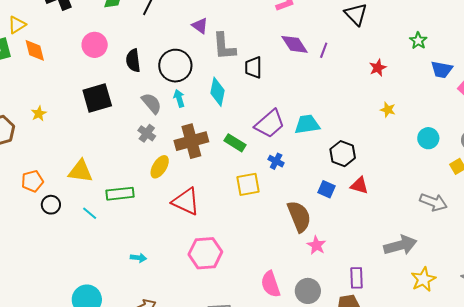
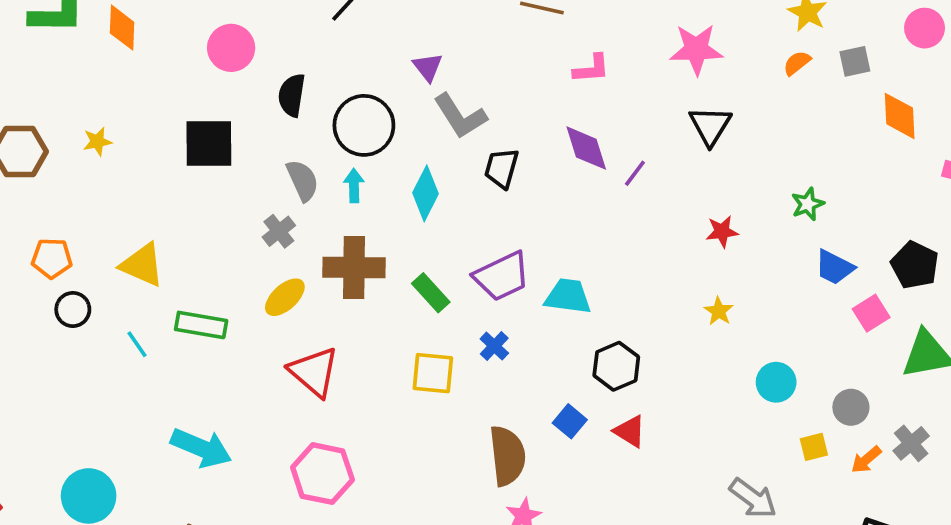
gray L-shape: (224, 46) -> (460, 116), turned -44
cyan arrow: (138, 258) -> (201, 448), size x2.0

